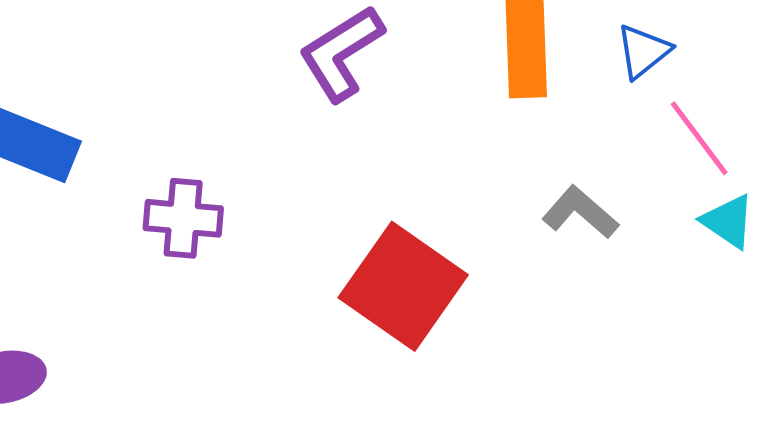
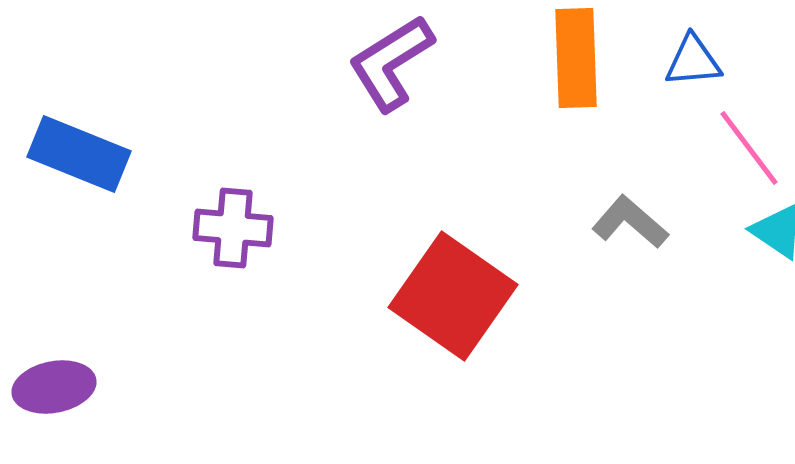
blue triangle: (643, 51) -> (693, 61), turned 34

